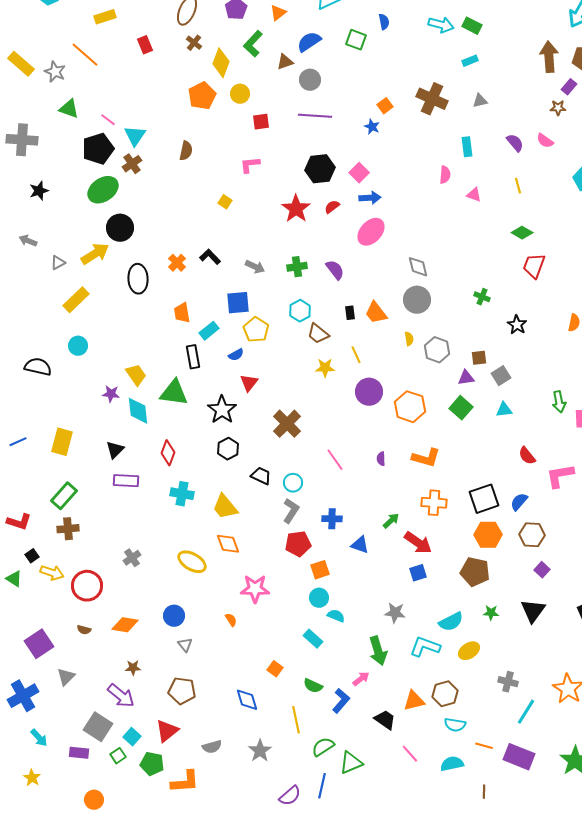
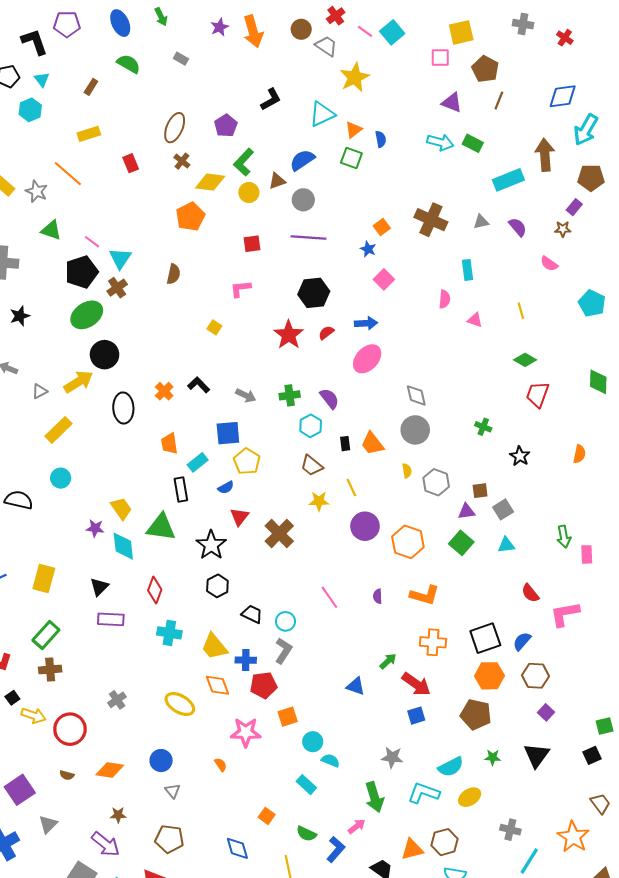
orange triangle: (278, 13) -> (353, 130), moved
brown arrow: (549, 57) -> (545, 155), moved
cyan rectangle: (470, 61) -> (508, 180), moved, size x1.8
yellow diamond: (221, 63) -> (210, 182), turned 76
yellow circle: (240, 94) -> (249, 192), moved
purple semicircle: (515, 143) -> (518, 227), moved
pink square: (359, 173) -> (384, 279), moved
cyan hexagon: (300, 311) -> (311, 426), moved
brown cross: (287, 424) -> (279, 534), moved
blue cross: (332, 519) -> (246, 660), moved
red pentagon: (298, 544) -> (264, 685), moved
orange square: (320, 570) -> (288, 717), moved

